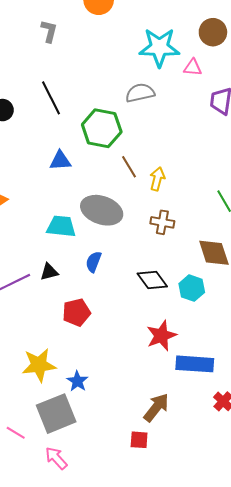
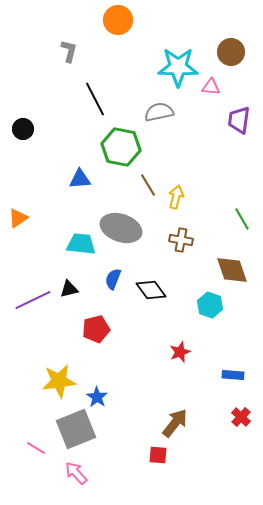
black line: (51, 98) -> (95, 99), moved
black diamond: (152, 280) -> (151, 290), moved
red star: (161, 336) -> (180, 352), size x0.7
blue rectangle: (195, 364) -> (233, 375), moved, size x0.6

